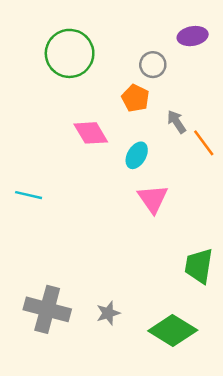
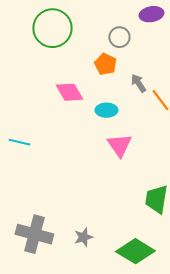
cyan ellipse: (137, 155) -> (106, 110), turned 60

